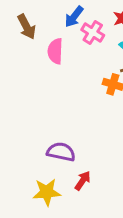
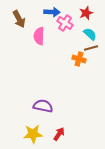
blue arrow: (74, 17) -> (52, 12), turned -126
red arrow: (83, 181) -> (59, 134), moved

